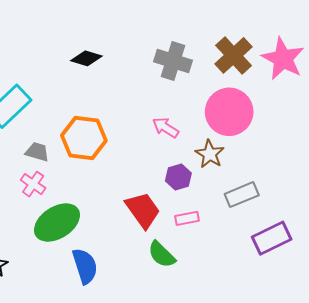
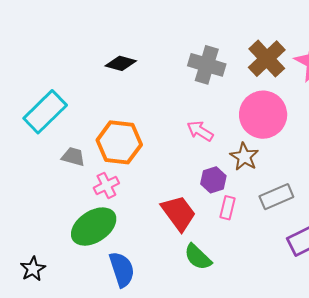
pink cross: (33, 184) -> (106, 185), moved, turned 30
pink rectangle: (187, 218) -> (228, 208), moved, turned -65

